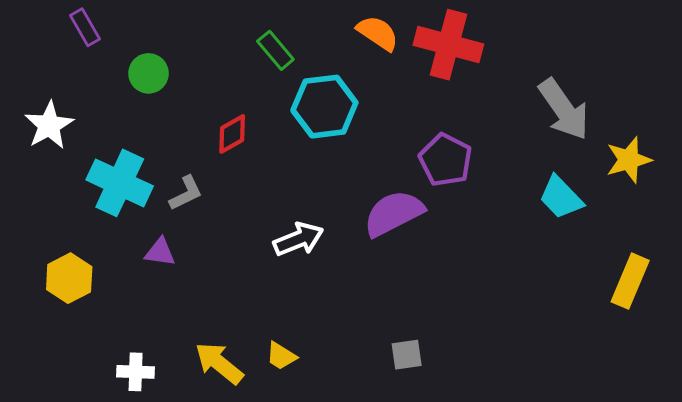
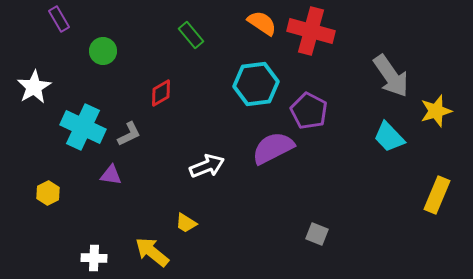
cyan hexagon: (324, 107) -> (256, 84), moved
yellow hexagon: (69, 278) -> (48, 193), size x0.7
gray square: (407, 355) -> (317, 234), moved, turned 30
yellow trapezoid: (281, 356) -> (186, 223), moved

